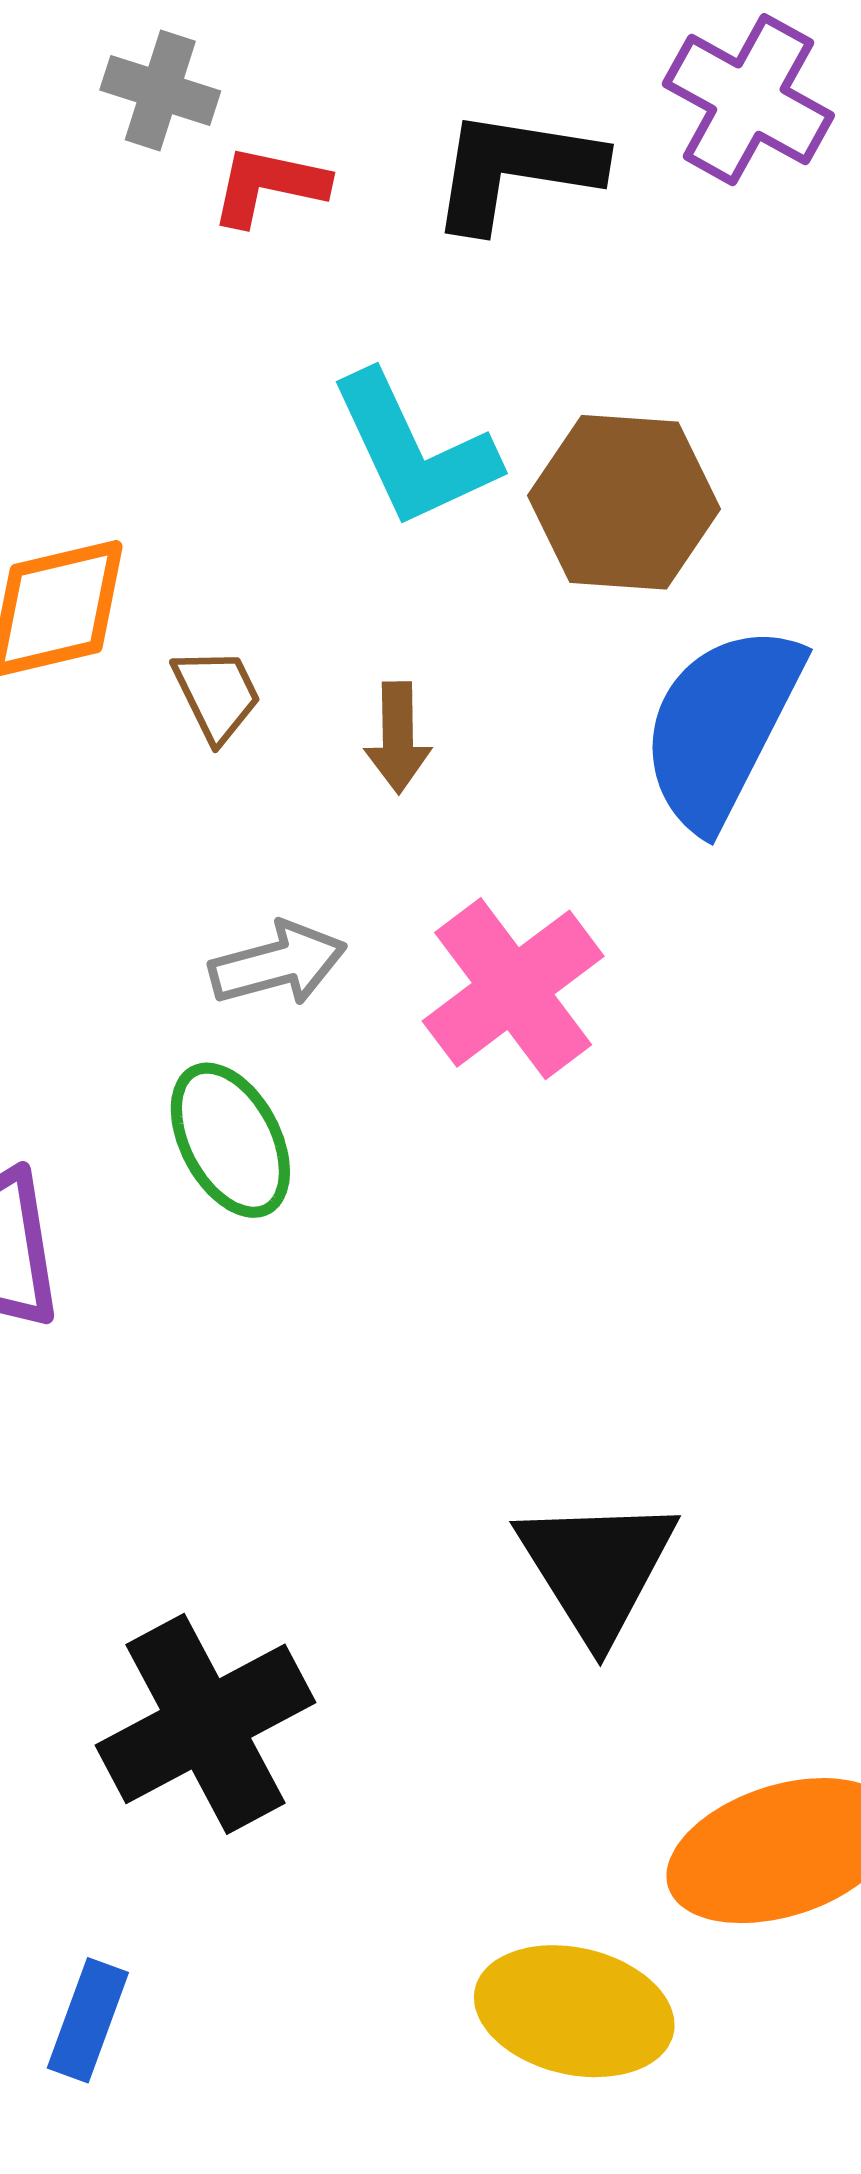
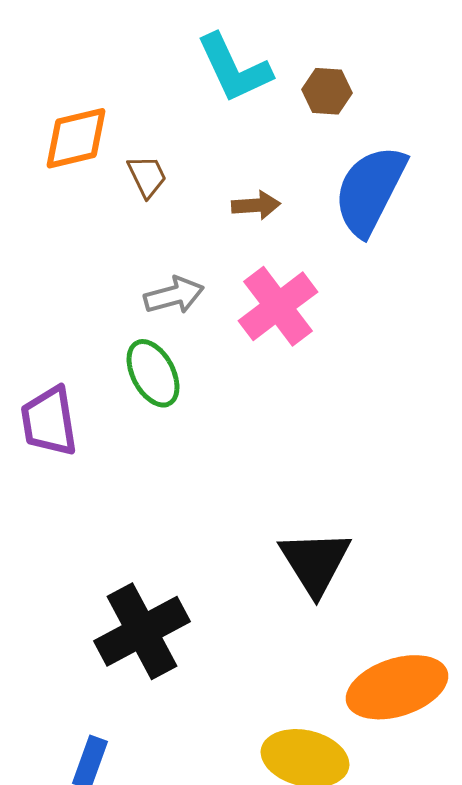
brown hexagon: (624, 502) -> (327, 91), size x0.6
brown arrow: (398, 738) -> (256, 205), moved, turned -93

